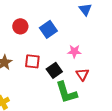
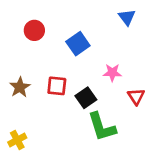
red circle: (20, 26) -> (34, 30), moved
red triangle: (82, 74) -> (136, 96), moved

